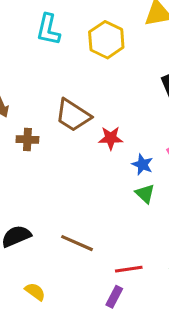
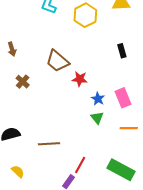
brown cross: (27, 139) -> (23, 82), moved, turned 32
brown line: (77, 243) -> (49, 144), turned -35
red line: (129, 269) -> (80, 165), turned -60

